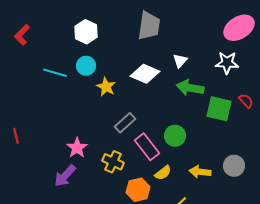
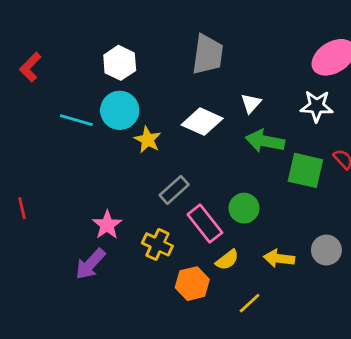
cyan circle: (86, 66) -> (120, 110), size x1.4

